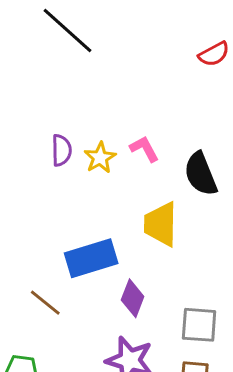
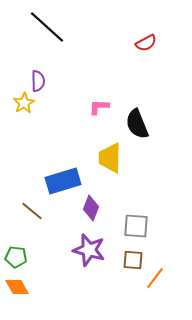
pink L-shape: (144, 149) -> (99, 107), turned -60
purple semicircle: (62, 150) -> (38, 81), moved
yellow star: (100, 158) -> (24, 103), moved

